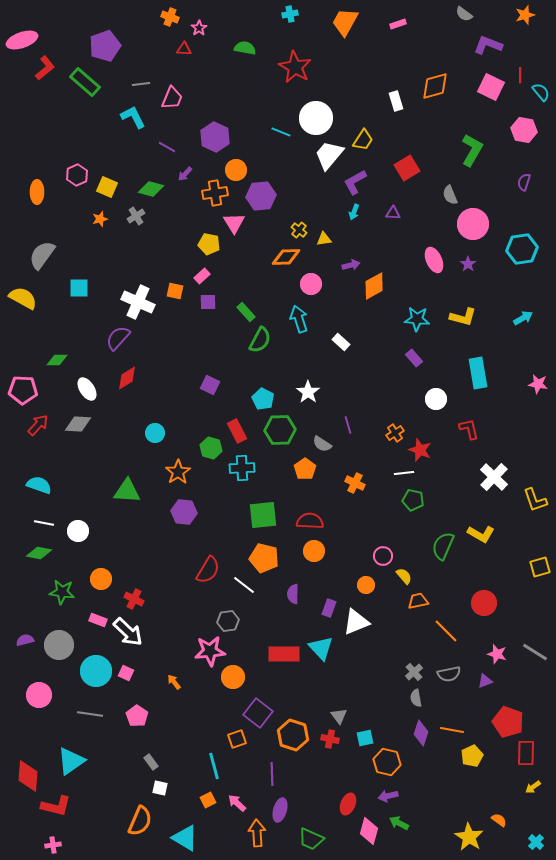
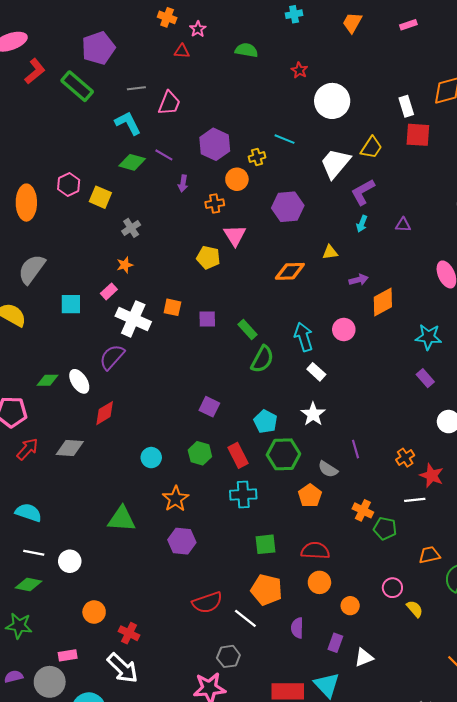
orange trapezoid: (345, 22) -> (352, 23), size x0.7
red star: (295, 67) -> (299, 70), size x0.5
white circle: (316, 118) -> (332, 101), moved
red square: (407, 168) -> (418, 135), moved, turned 35
purple arrow: (185, 174) -> (183, 183), turned -35
green diamond: (151, 189) -> (132, 162), moved
orange ellipse: (37, 192) -> (26, 203), size x1.4
orange cross: (215, 193) -> (215, 204), size x0.7
purple hexagon: (261, 196) -> (288, 207), moved
orange star: (100, 219) -> (125, 265), moved
yellow cross: (299, 230) -> (257, 157), moved, turned 35
pink rectangle: (202, 276) -> (109, 291), moved
pink circle: (311, 284) -> (344, 329), moved
white rectangle: (341, 342) -> (316, 372), moved
red diamond: (127, 378) -> (105, 413), moved
white ellipse: (87, 389) -> (79, 381), moved
green hexagon: (211, 448) -> (200, 453), moved
green pentagon: (413, 500) -> (385, 528), moved
green square: (263, 515) -> (265, 544), size x0.7
red semicircle: (208, 570) -> (207, 602), turned 40
orange circle: (366, 585) -> (350, 606), moved
green star: (62, 592) -> (19, 626), moved
orange trapezoid: (418, 601) -> (429, 555), moved
pink rectangle: (98, 620) -> (68, 655), moved, turned -30
white triangle: (356, 622) -> (364, 658), size x0.7

